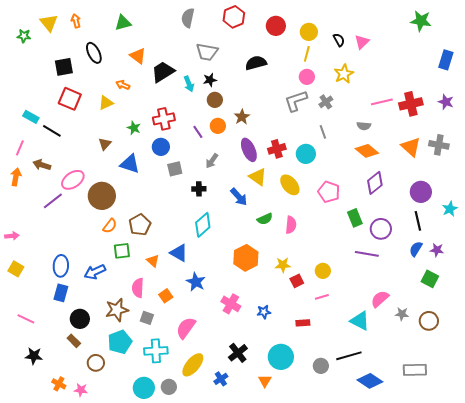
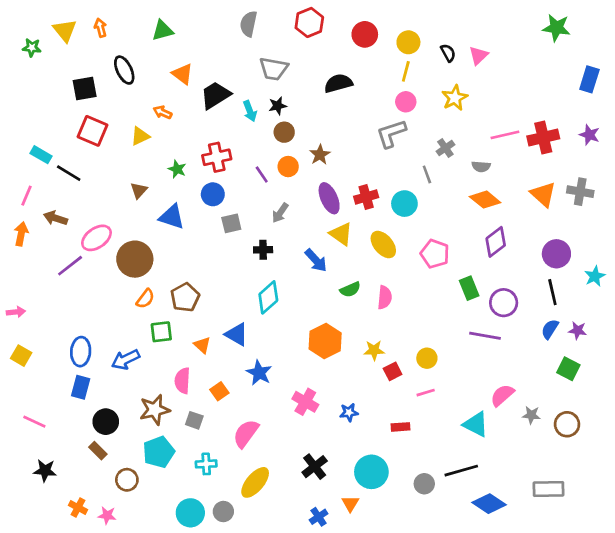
gray cross: (326, 102) -> (445, 148), moved
cyan cross: (156, 351) -> (206, 464), size x0.7
blue cross: (221, 379) -> (319, 517), moved

